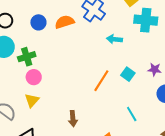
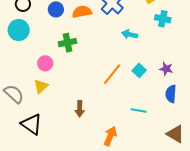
cyan cross: (146, 20) -> (163, 19), size x0.7
green cross: (27, 57) -> (67, 43), moved
cyan line: (132, 114) -> (139, 110), turned -56

